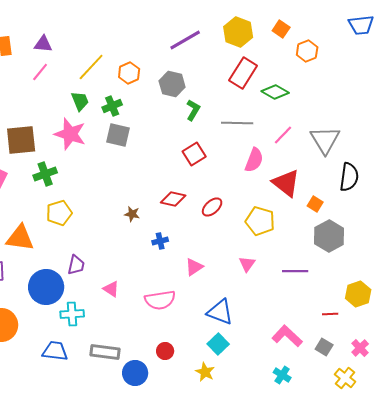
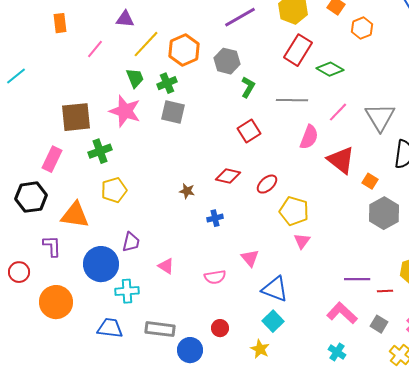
purple triangle: (43, 44) -> (125, 19), moved
orange hexagon: (129, 73) -> (184, 50), size x1.4
yellow pentagon: (260, 221) -> (294, 211), moved
pink triangle: (194, 267) -> (250, 258), moved, turned -36
purple line: (295, 271) -> (357, 279), moved
pink semicircle: (160, 300) -> (215, 277), size x0.7

